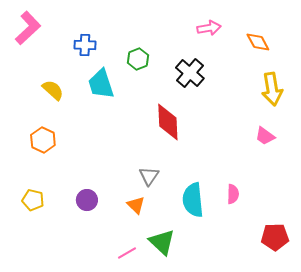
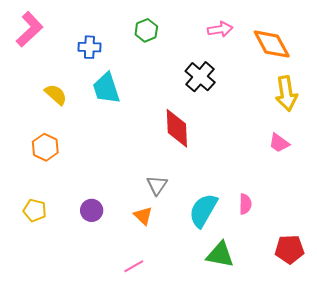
orange diamond: (258, 42) -> (272, 44), size x1.5
green hexagon: (138, 59) -> (146, 30), moved
cyan semicircle: (193, 200) -> (203, 210), turned 36
green triangle: (162, 242) -> (220, 255), moved, turned -32

